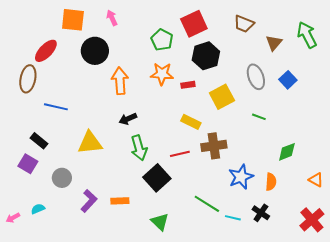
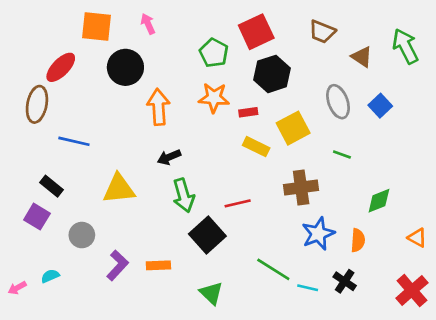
brown triangle: (274, 43) -> (362, 57), turned -36
yellow rectangle: (191, 122) -> (256, 147), moved
brown cross: (214, 146) -> (301, 187), moved

